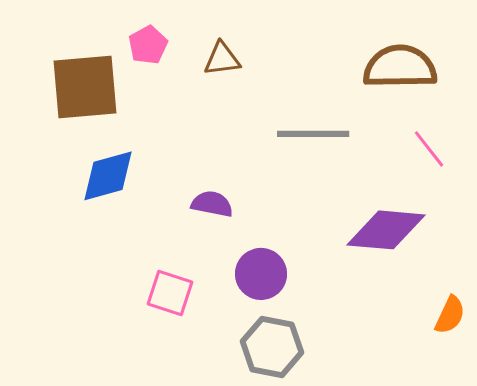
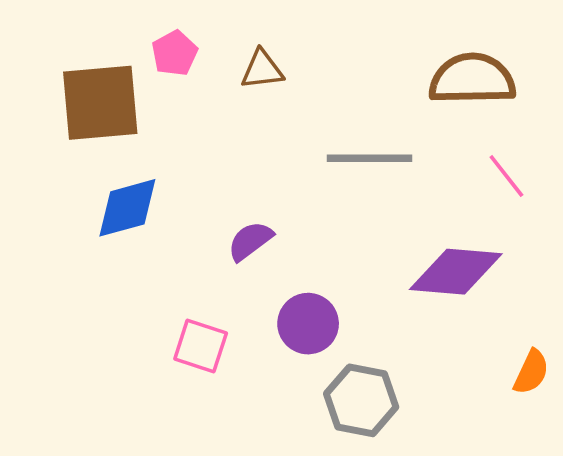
purple semicircle: (212, 204) -> (250, 241), turned -48
gray hexagon: (272, 347) -> (361, 400), moved

